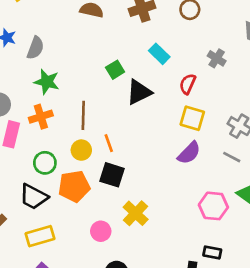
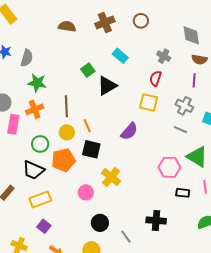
red semicircle: (188, 84) -> (156, 78), moved
purple semicircle: (189, 153) -> (129, 131), moved
black rectangle: (212, 252) -> (183, 193), moved

